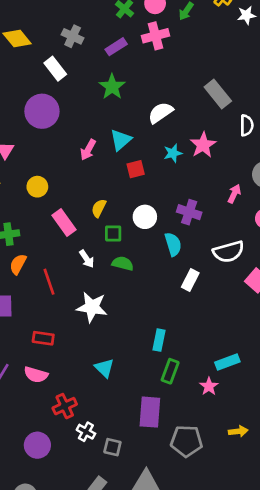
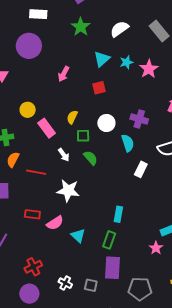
white rectangle: (55, 69) -> (38, 14), turned -48
white semicircle: (161, 113) -> (119, 29), moved
cyan triangle: (121, 140) -> (102, 59), moved
cyan star: (173, 153) -> (127, 62), moved
yellow circle: (37, 187) -> (28, 110), moved
green semicircle: (123, 263) -> (91, 158), turned 35
red line: (49, 282) -> (36, 172), turned -60
green rectangle: (170, 371) -> (109, 240), moved
pink semicircle: (36, 375) -> (55, 223), moved, turned -48
red cross: (65, 406) -> (33, 267), moved
gray square: (112, 447) -> (91, 285), moved

